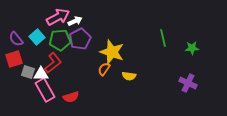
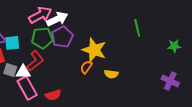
white arrow: (75, 21) -> (57, 19), size x1.5
cyan square: (37, 37) -> (12, 43), moved, turned 35
green line: (163, 38) -> (137, 28), moved

